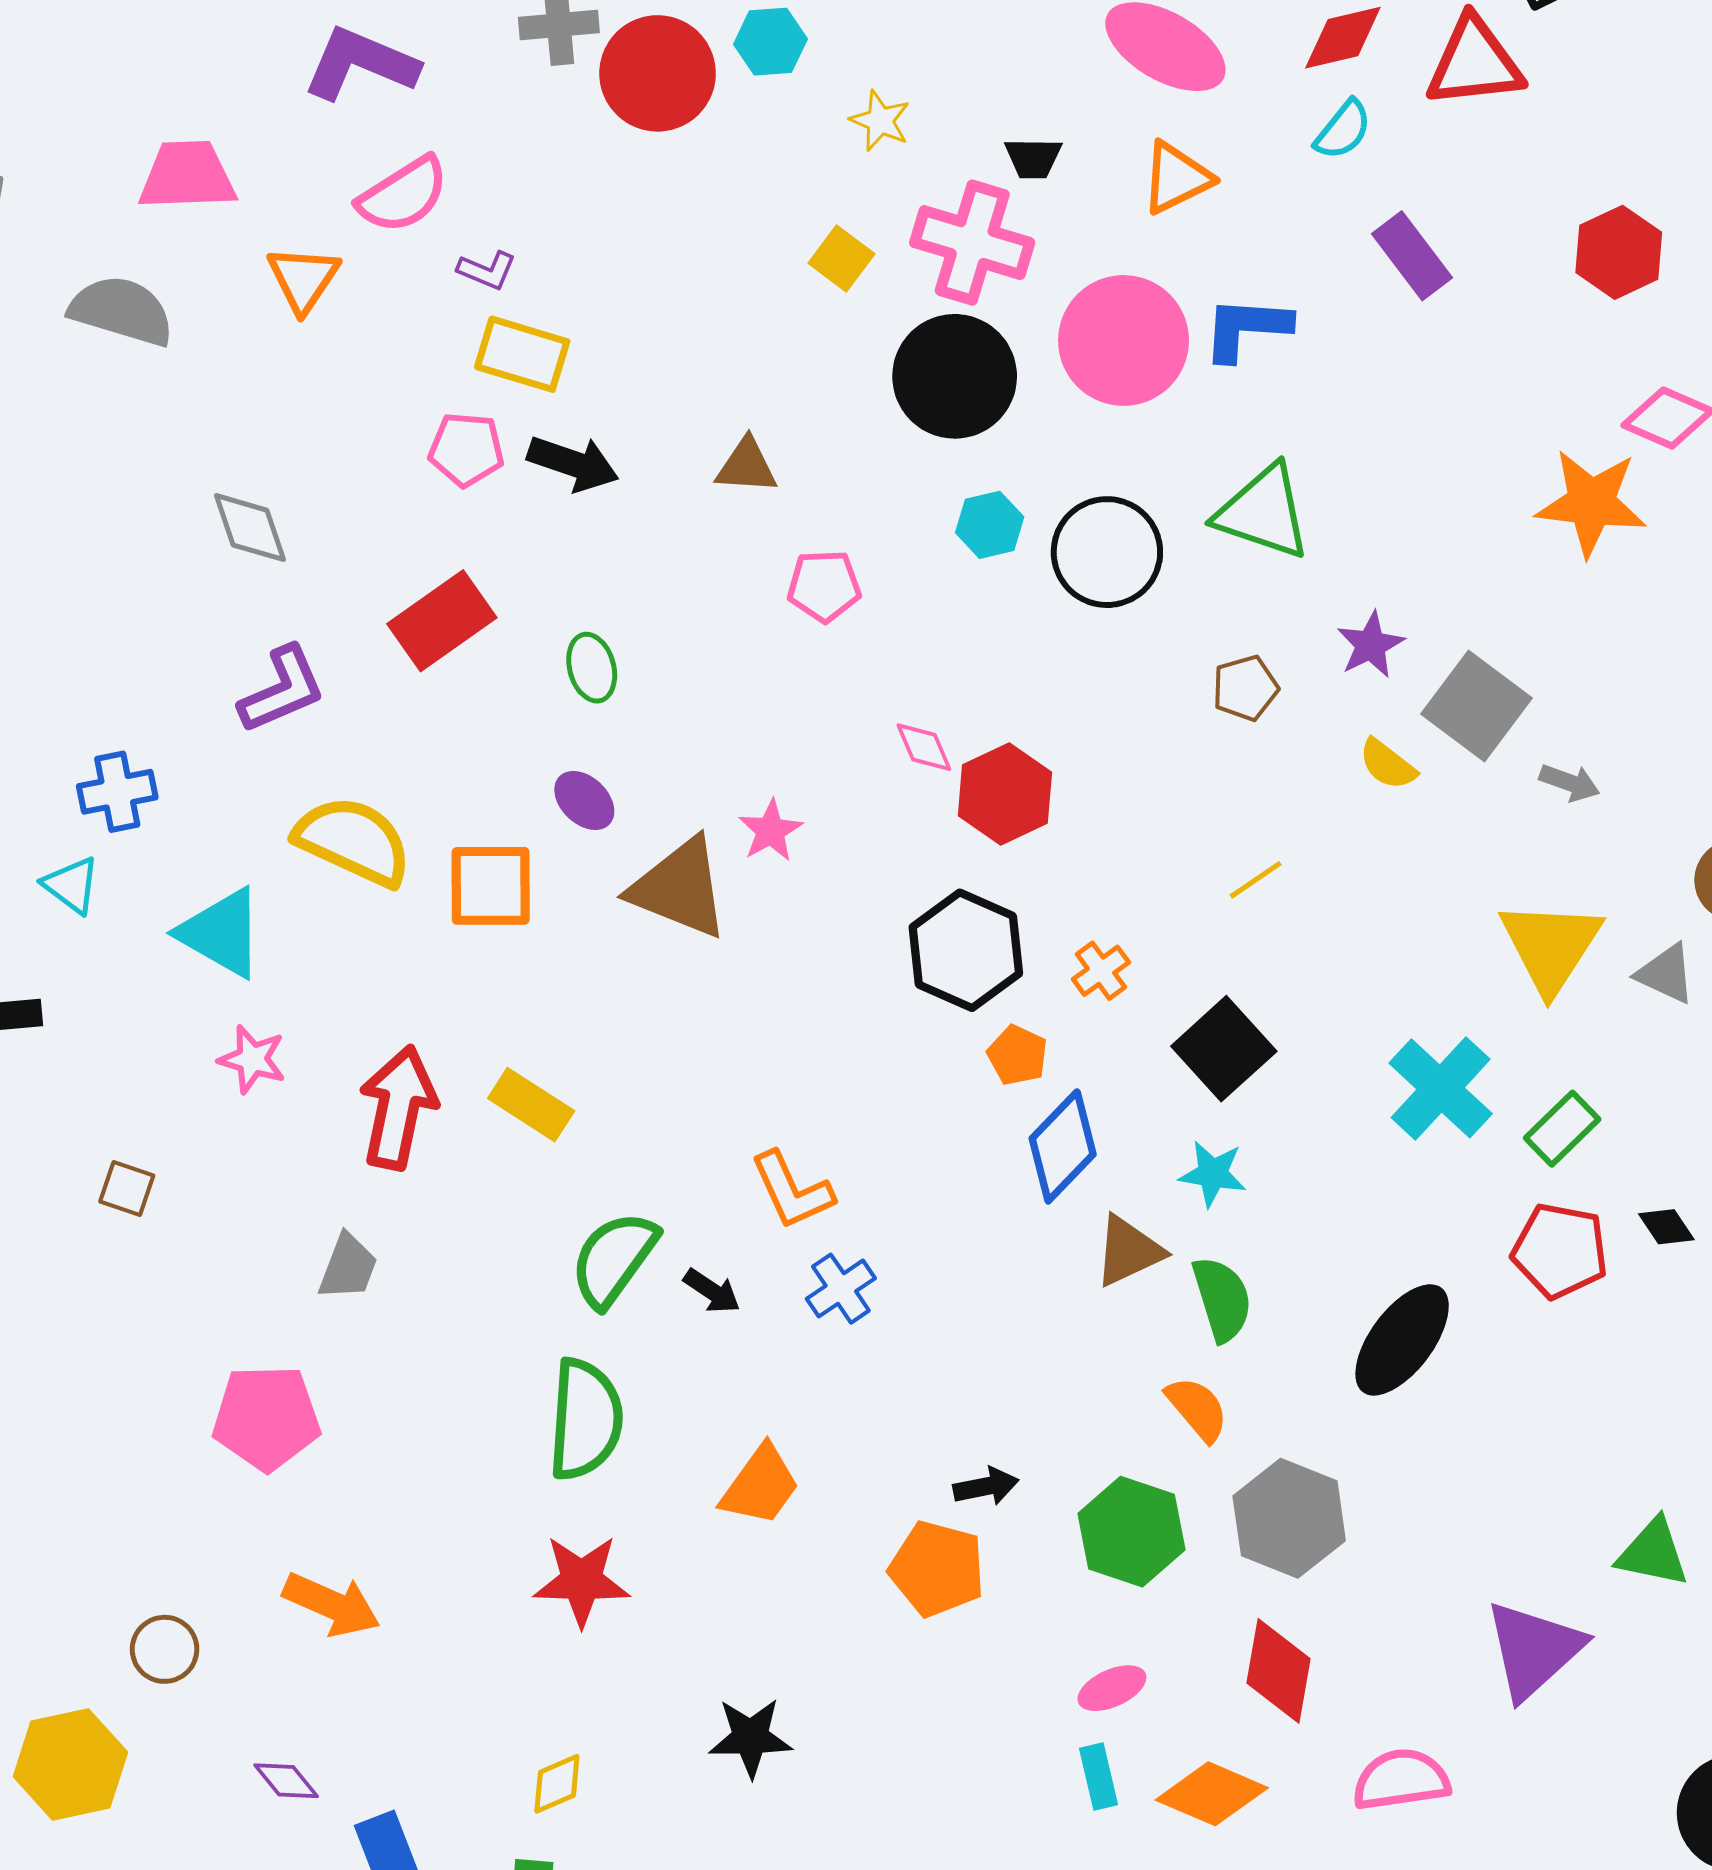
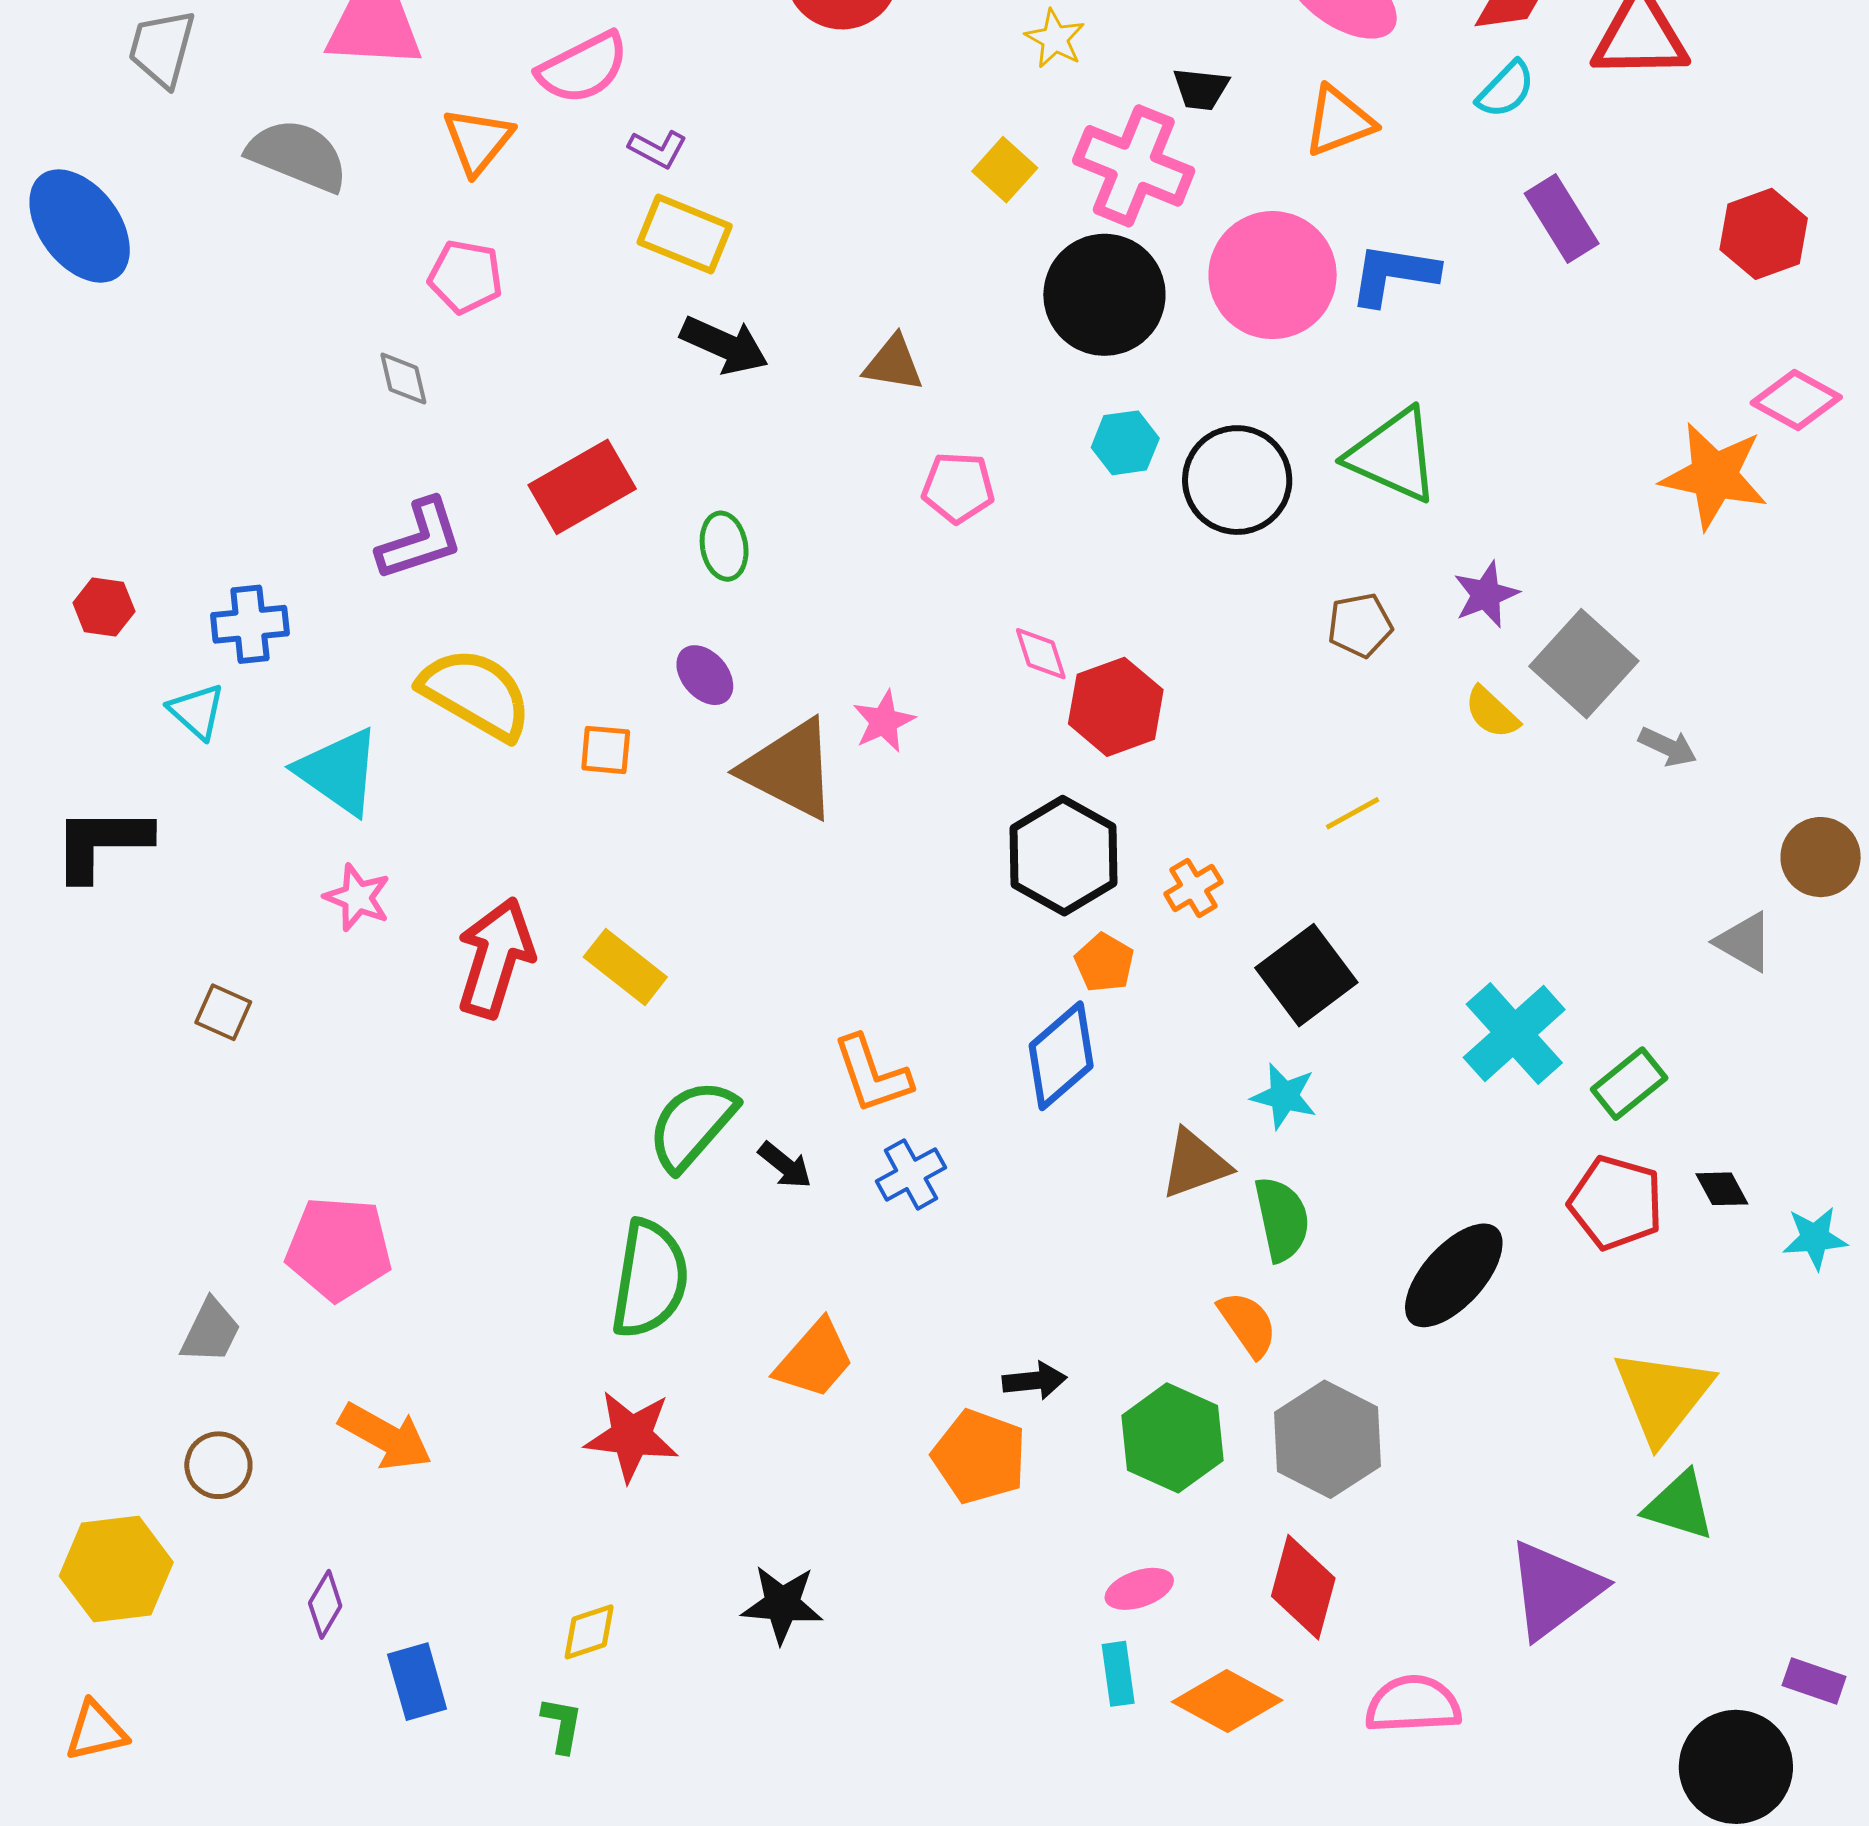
pink pentagon: (466, 449) -> (466, 277), moved
gray diamond: (250, 528) -> (403, 379), size x0.7
orange square: (491, 886) -> (606, 750), size x0.6
yellow triangle: (1551, 946) -> (1663, 1396), moved
blue diamond: (1063, 1146) -> (1061, 1056), moved
gray trapezoid: (348, 1267) -> (211, 1331), moved
purple diamond: (286, 1781) -> (325, 1604), turned 64

